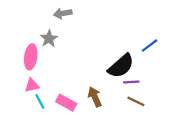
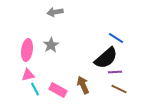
gray star: (49, 39) -> (51, 45), moved
blue line: (150, 45) -> (116, 38), moved, turned 70

